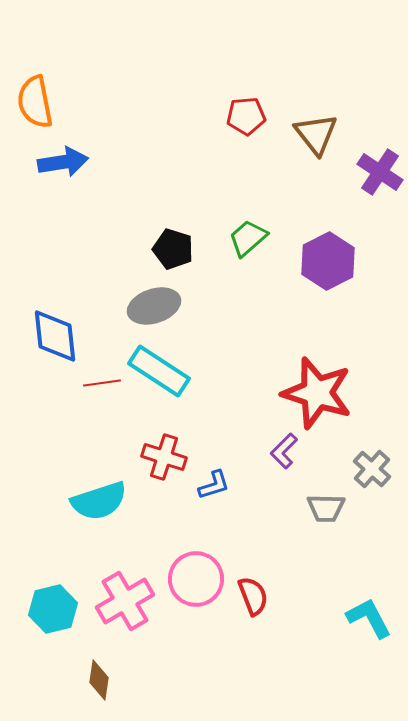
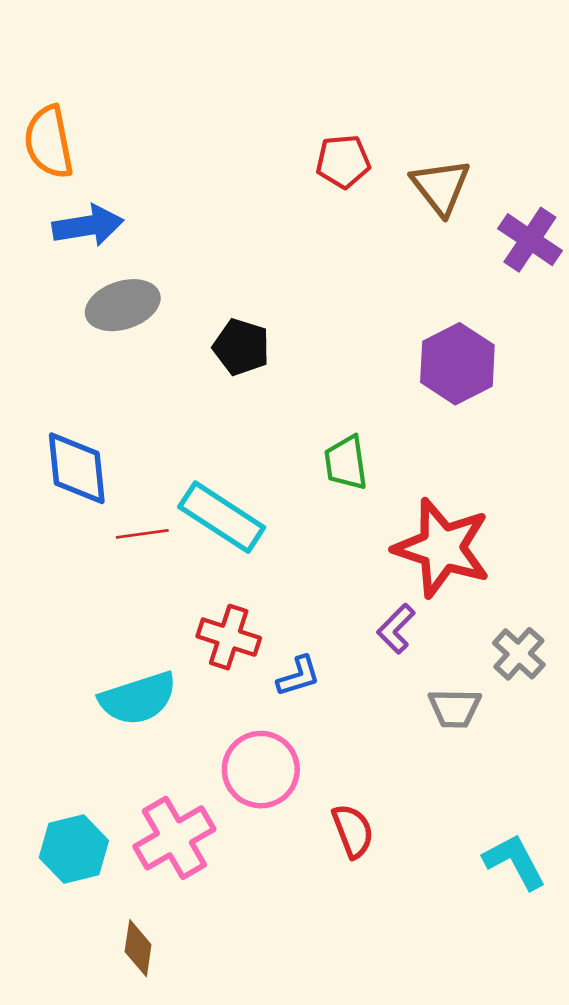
green trapezoid: (248, 238) -> (346, 463), moved, turned -57
gray ellipse: (154, 306) -> (123, 305), moved
pink circle: (196, 579) -> (261, 770), moved

